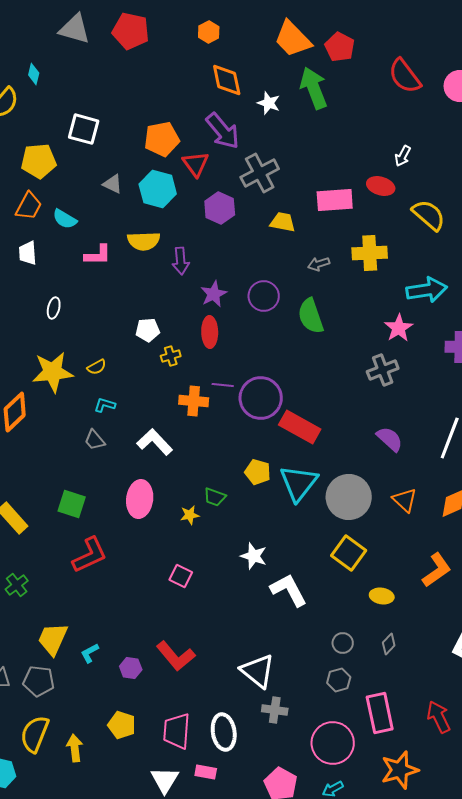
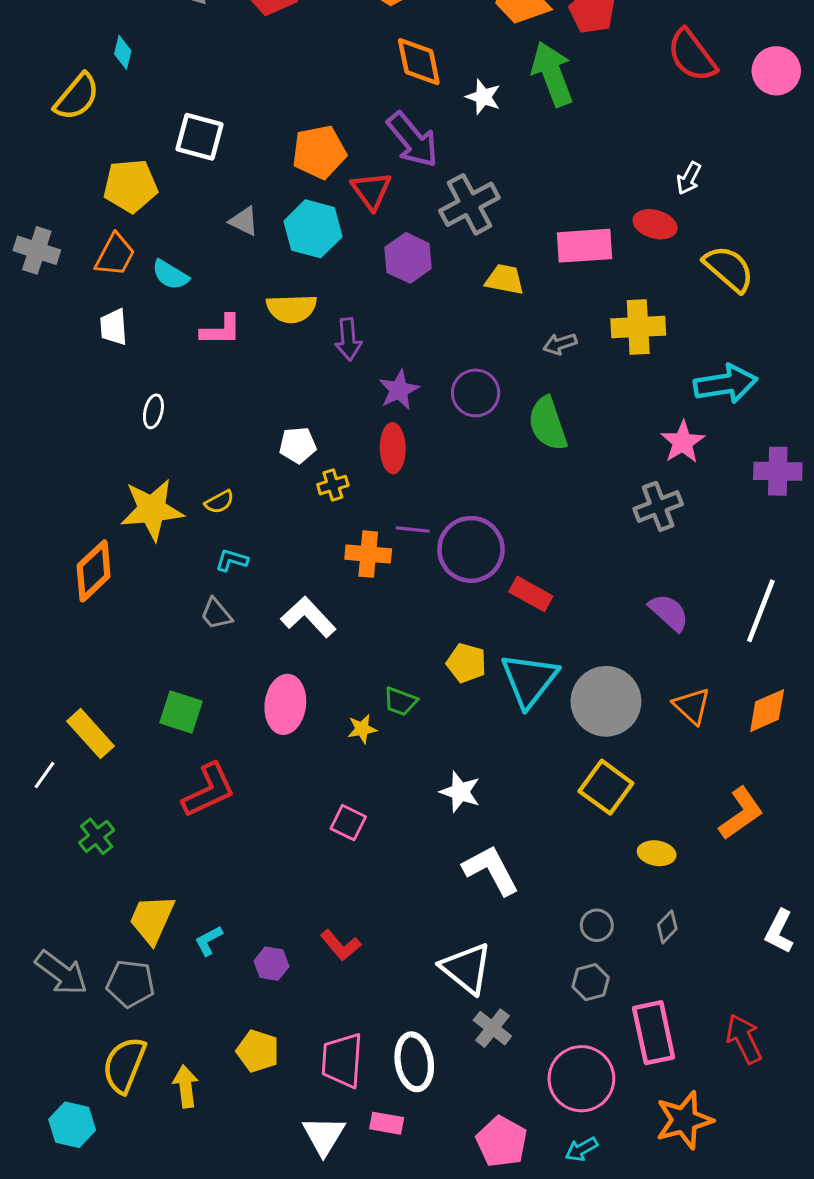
red rectangle: (300, 427) -> (531, 594), size x0.7
white L-shape: (289, 590) -> (491, 870), moved
red L-shape: (176, 656) -> (341, 945), size x0.7
gray cross: (275, 710) -> (492, 1028), turned 30

